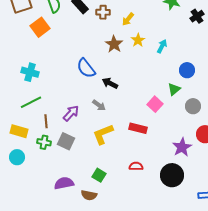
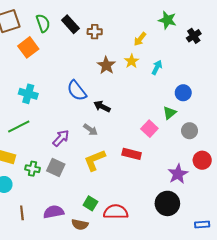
yellow arrow: (128, 19) -> (140, 39), moved
cyan cross: (30, 72) -> (28, 94), moved
brown line: (46, 121) -> (22, 213), moved
red semicircle: (136, 166) -> (116, 212), moved, size x1.6

